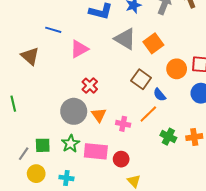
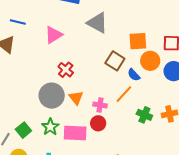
blue line: (53, 30) -> (18, 22), moved
orange square: (153, 43) -> (138, 41), moved, turned 36
orange circle: (177, 69) -> (150, 61), moved
green square: (43, 145) -> (23, 130), turned -35
red circle: (121, 159) -> (98, 123), moved

